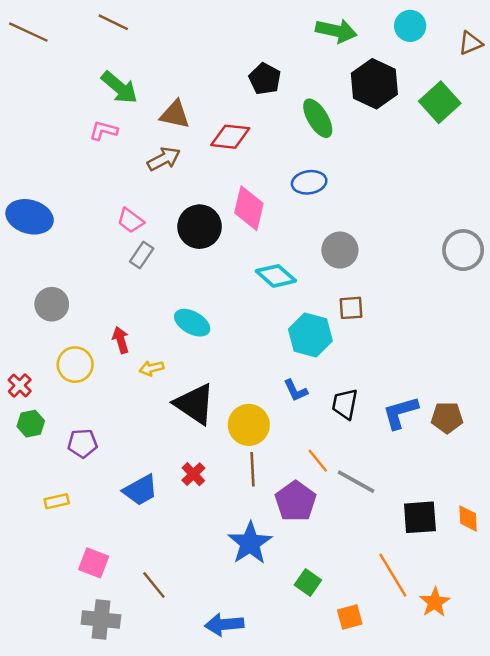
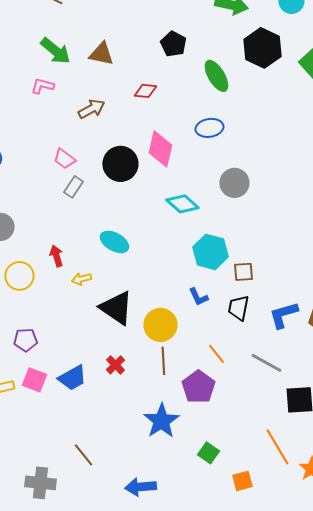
brown triangle: (175, 115) -> (101, 54), moved
red diamond: (230, 137) -> (145, 91), size x0.7
brown square: (351, 308) -> (243, 272), moved
gray line: (356, 482) -> (266, 363), moved
pink square: (94, 563) -> (34, 380), moved

